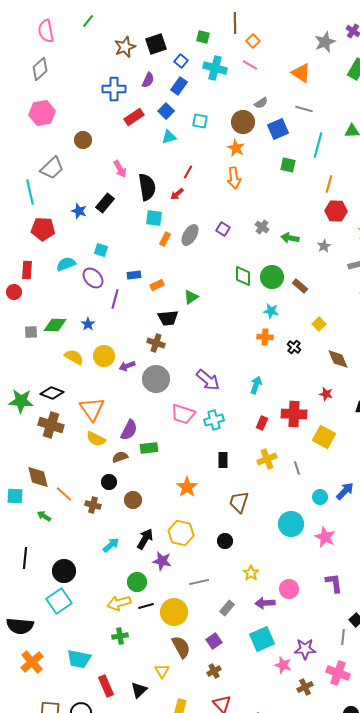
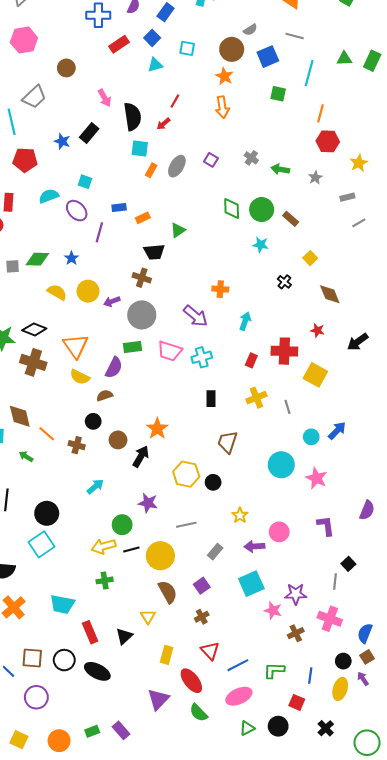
orange cross: (265, 337) -> (220, 289), moved
green rectangle: (149, 448) -> (132, 347), moved
orange star: (187, 487) -> (157, 429), moved
yellow hexagon: (181, 533) -> (186, 474), moved
black arrow: (145, 539) -> (141, 456), moved

